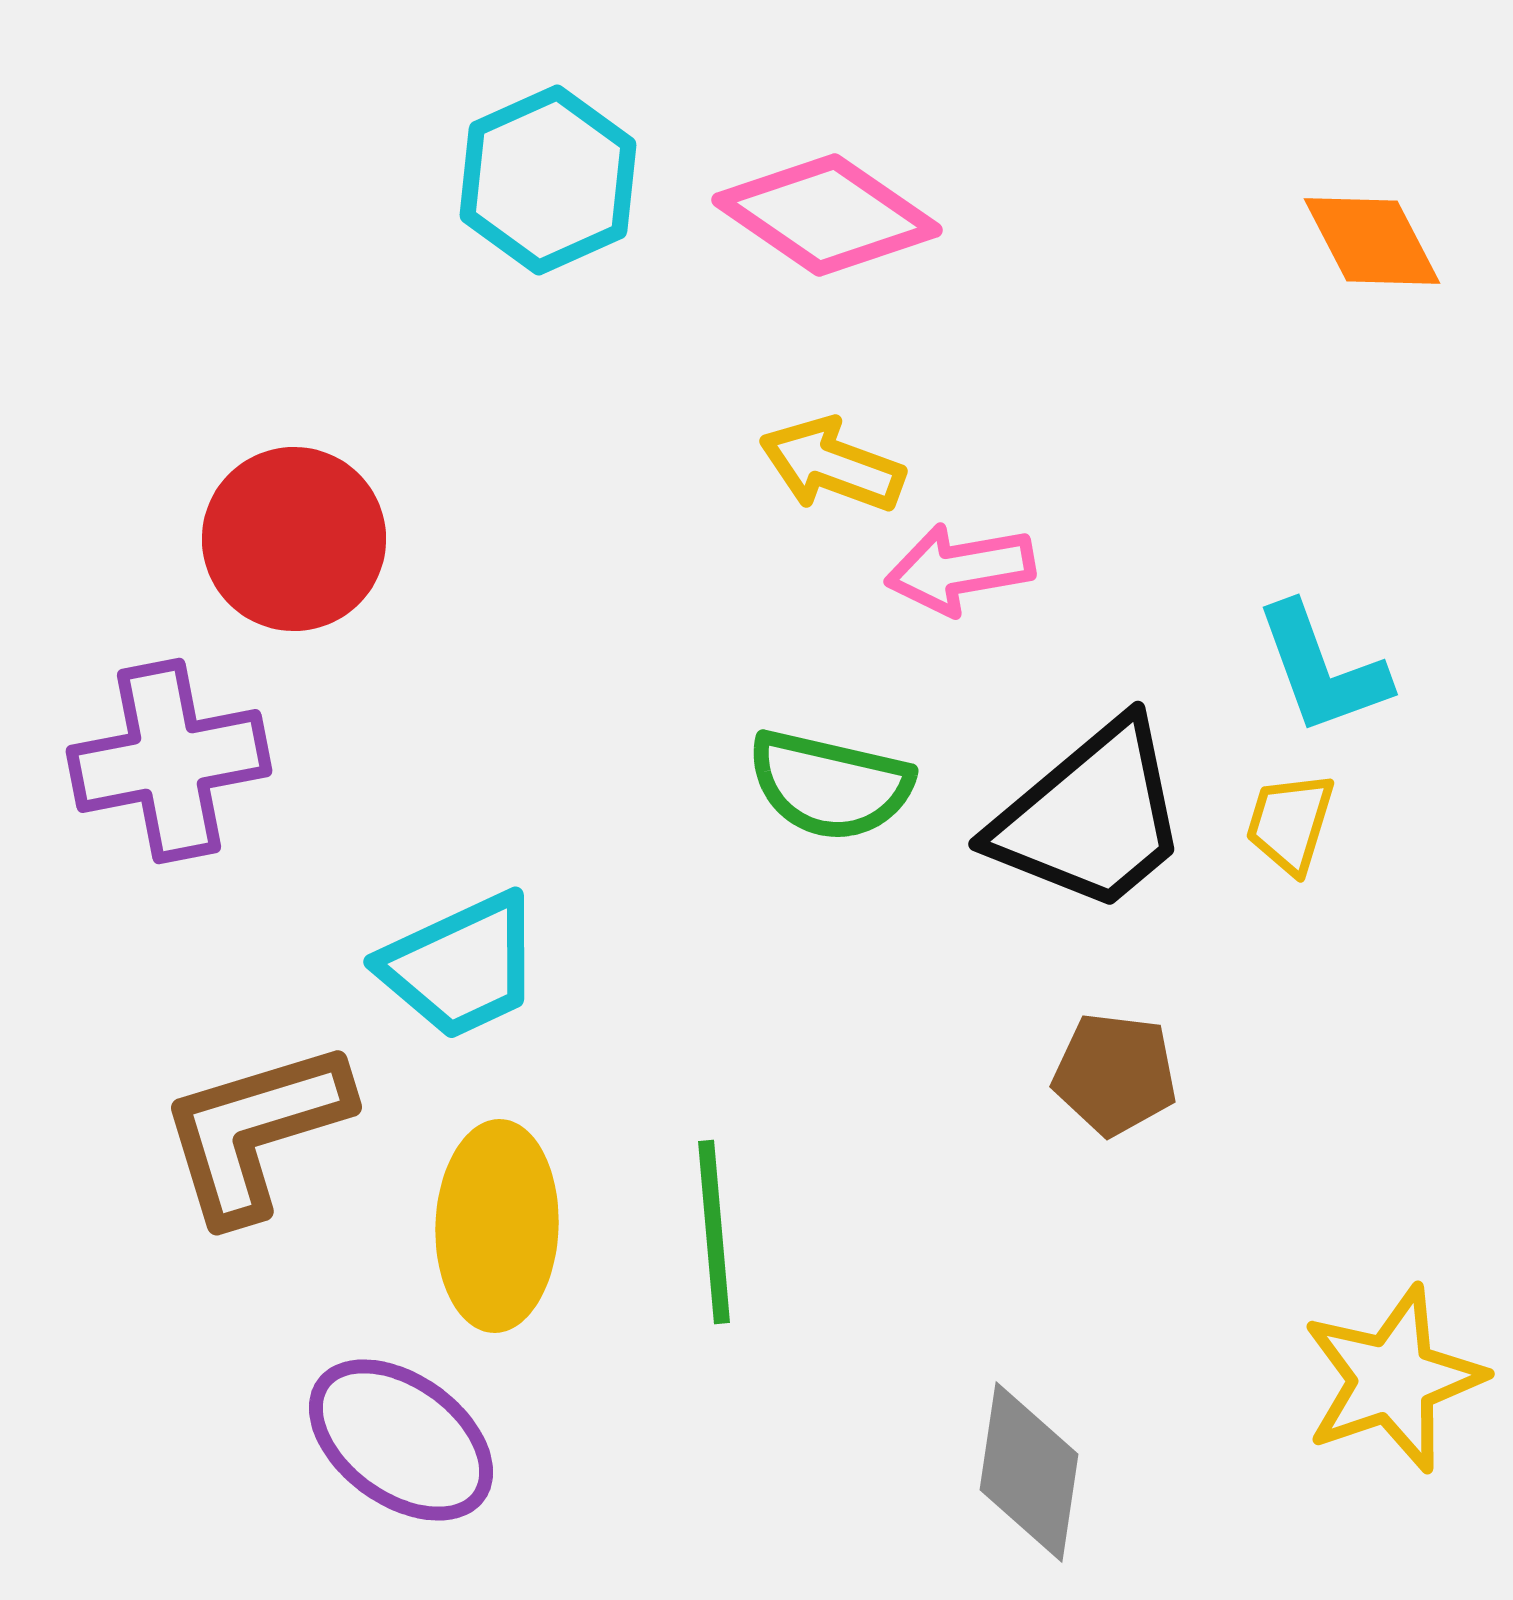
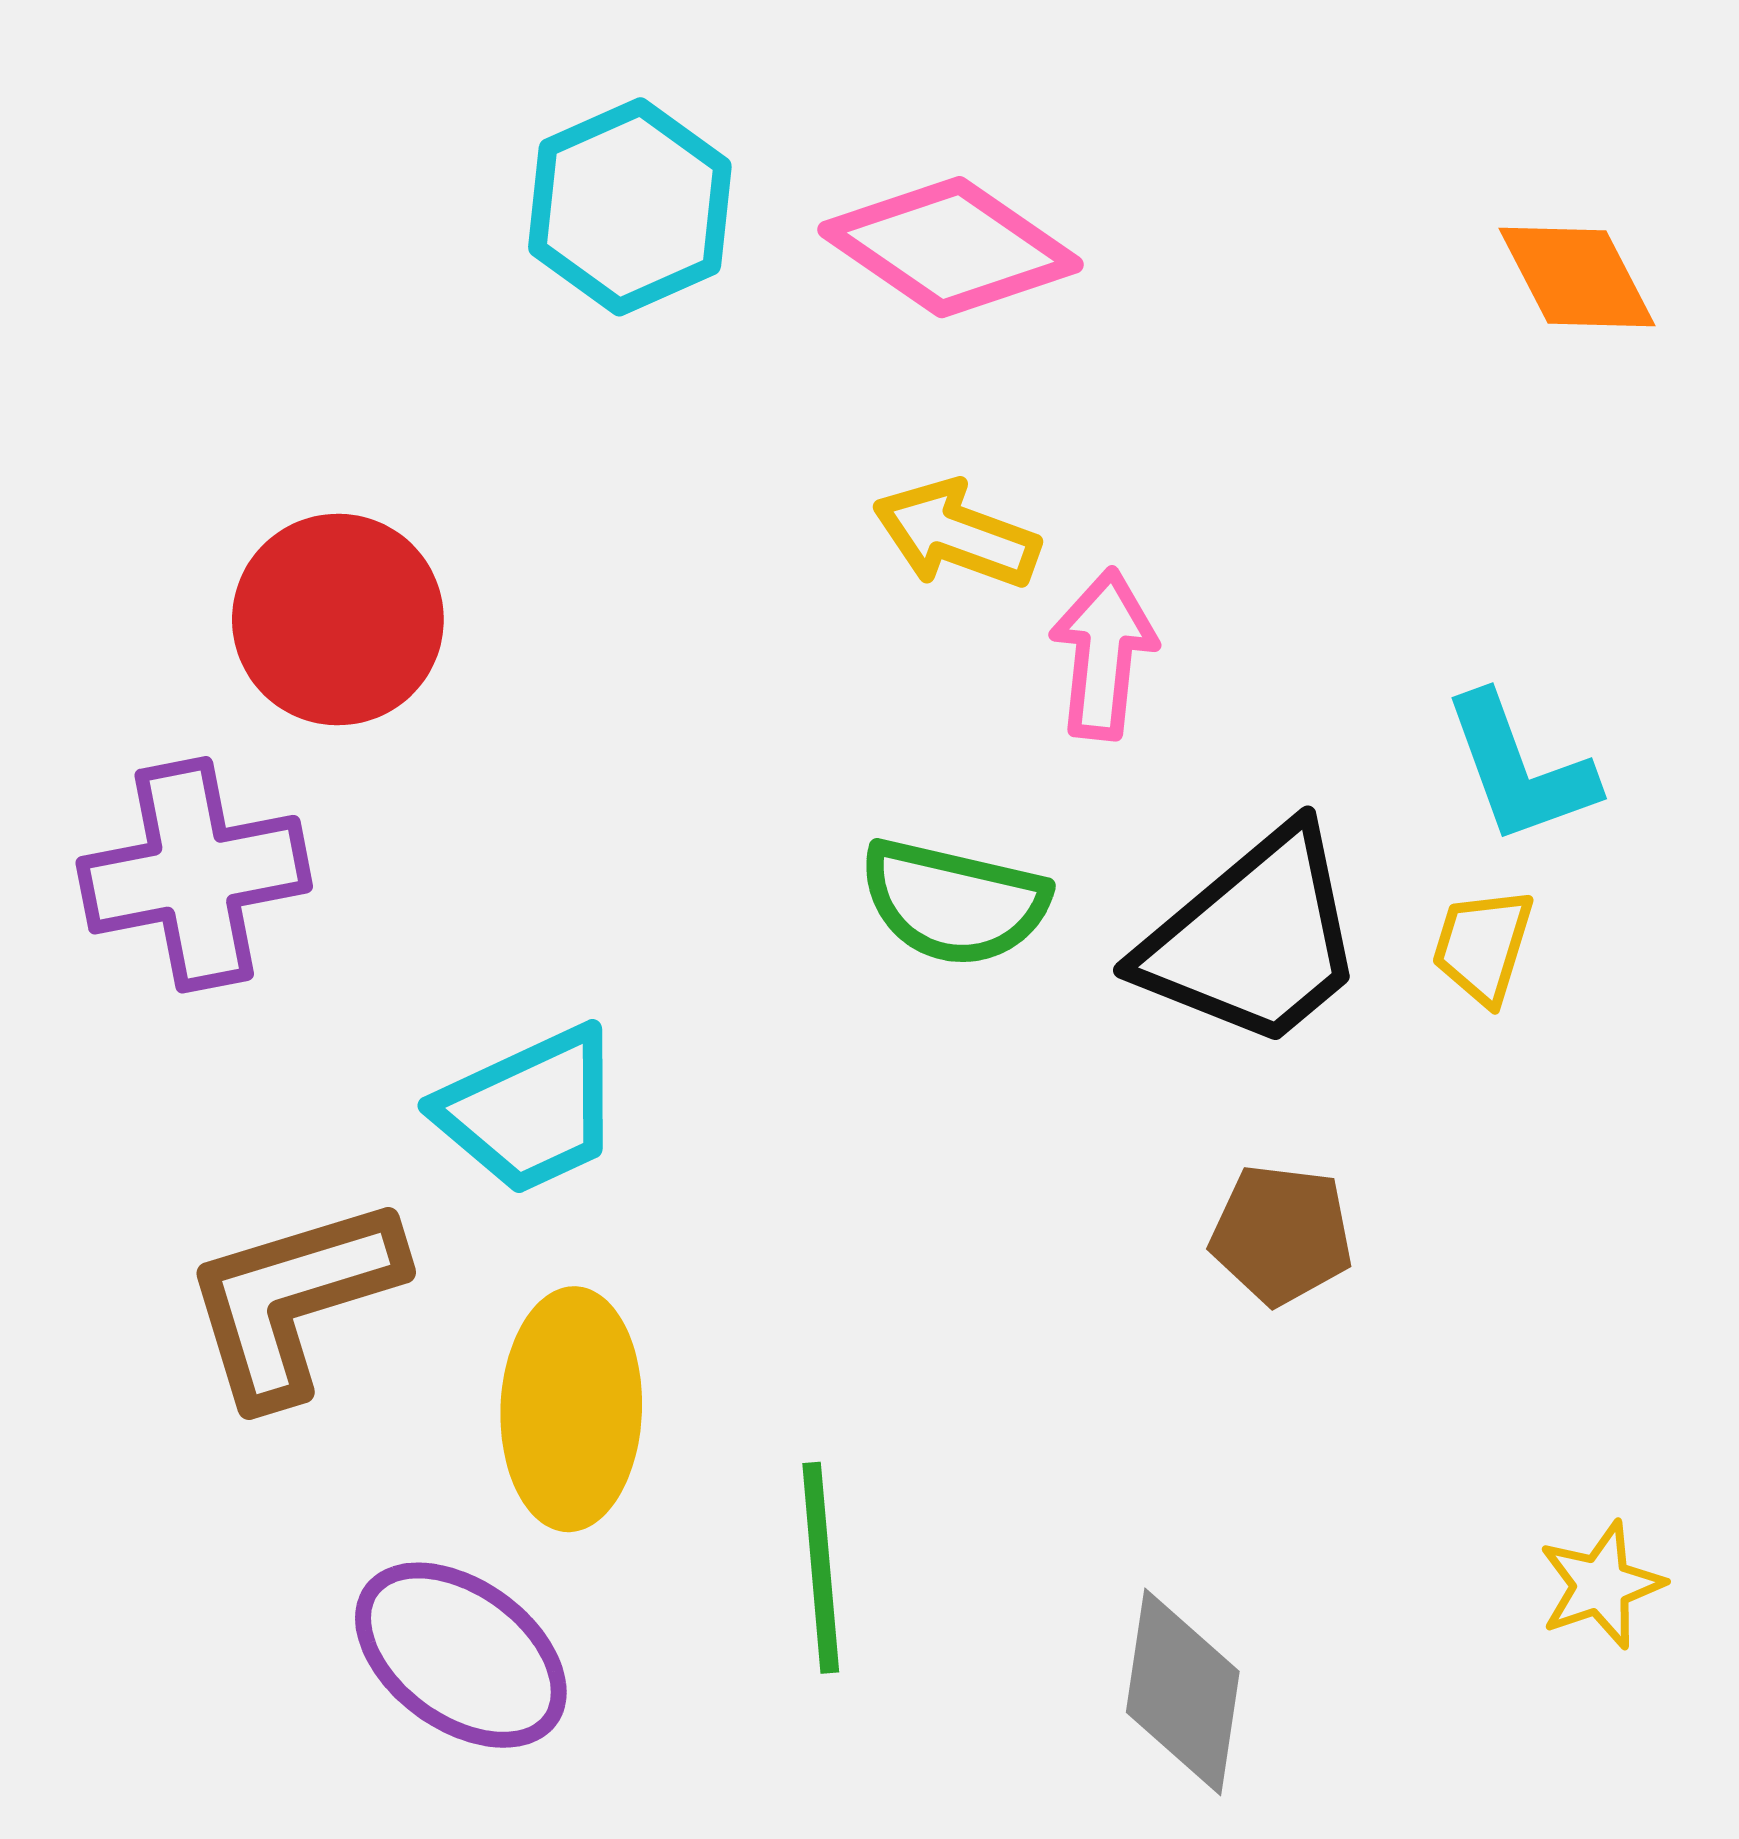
pink arrow: (960, 569) -> (1103, 654), turned 106
green line: (714, 1232) -> (821, 1568), moved
yellow star: (1393, 1379) -> (1601, 1585), size x0.6

